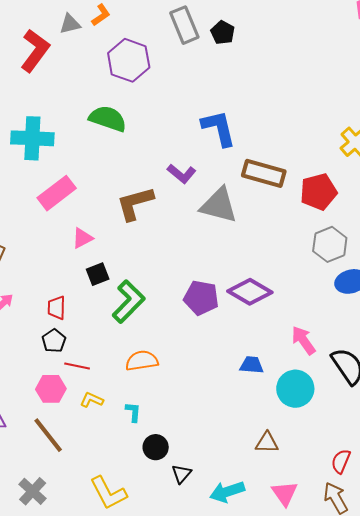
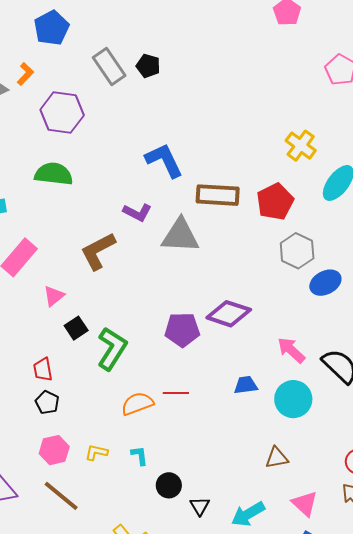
red line: (77, 366) -> (176, 393), moved

